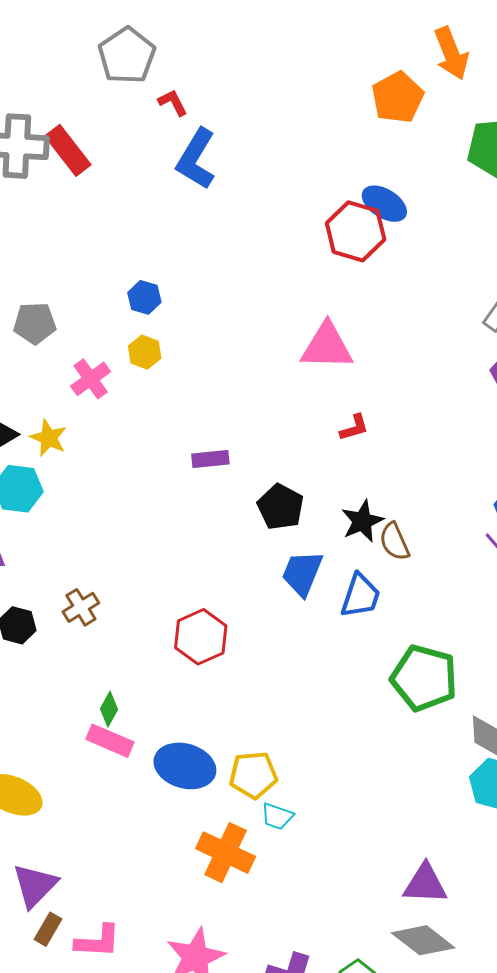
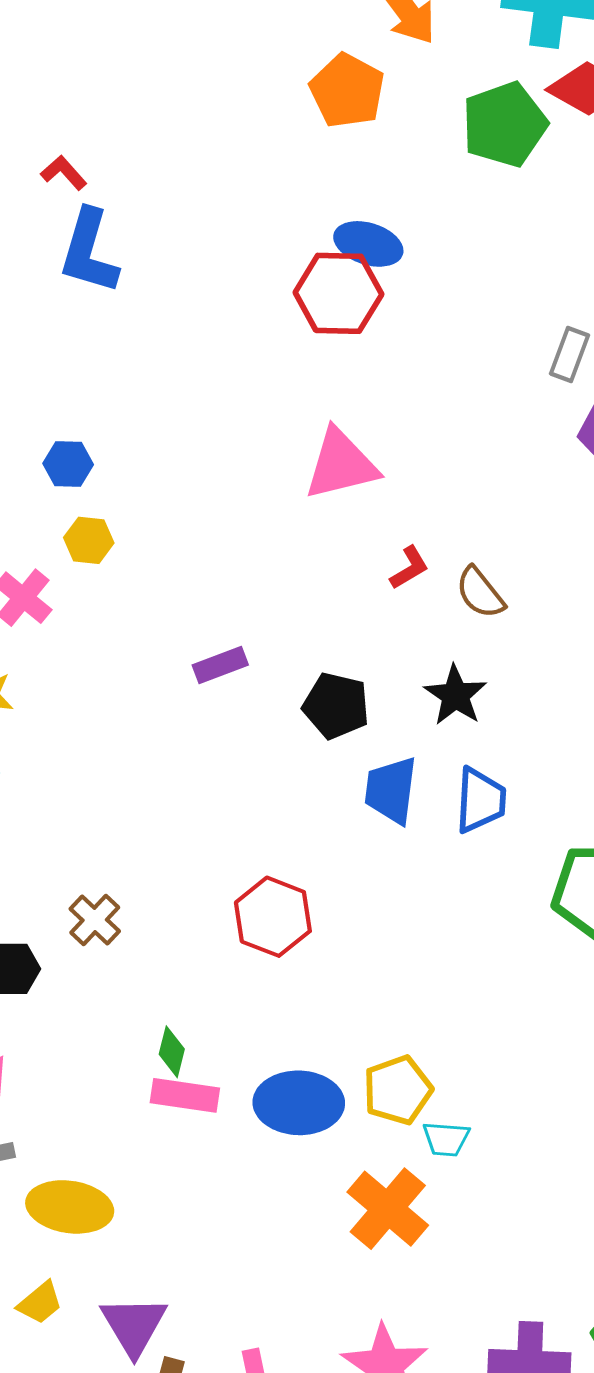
red L-shape: (173, 102) -> (64, 173), moved
brown semicircle: (394, 542) -> (480, 593), moved
orange cross: (226, 853) -> (388, 1209), turned 30

